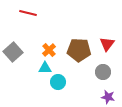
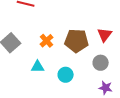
cyan triangle: (45, 68) -> (38, 67), moved
cyan circle: (58, 82) -> (66, 75), moved

